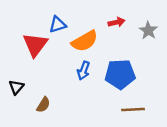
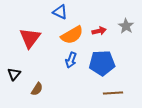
red arrow: (117, 22) -> (99, 31), moved
blue triangle: (58, 25) -> (60, 12), moved, turned 42

